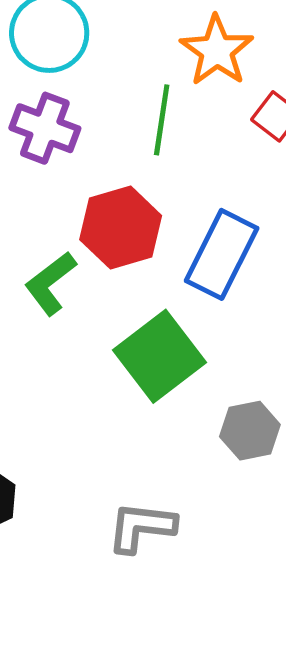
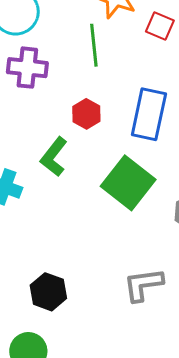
red hexagon: (121, 228) -> (86, 114), size x0.6

